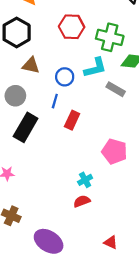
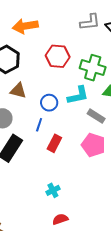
pink pentagon: (114, 151) -> (93, 145), moved
cyan cross: (85, 180) -> (53, 190), moved

